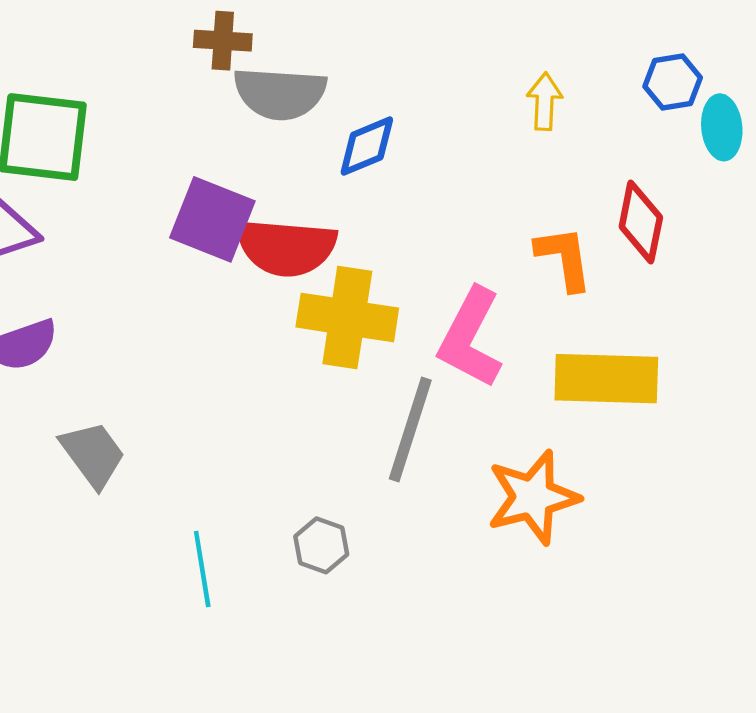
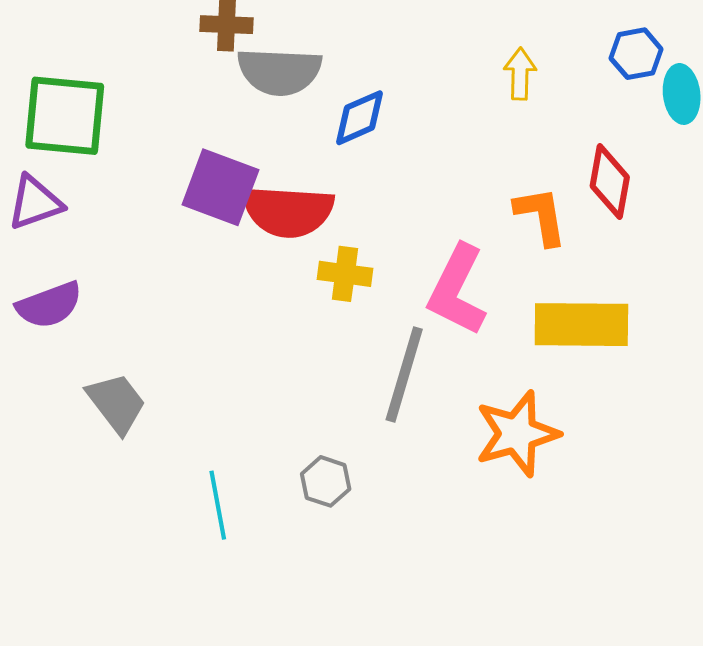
yellow cross: (347, 318) -> (345, 274), size x0.6

